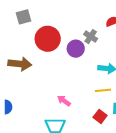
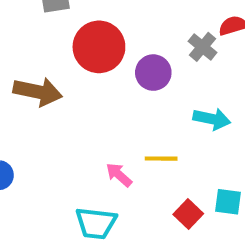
gray cross: (91, 37) -> (203, 47), moved
yellow line: (103, 90) -> (161, 159), moved

